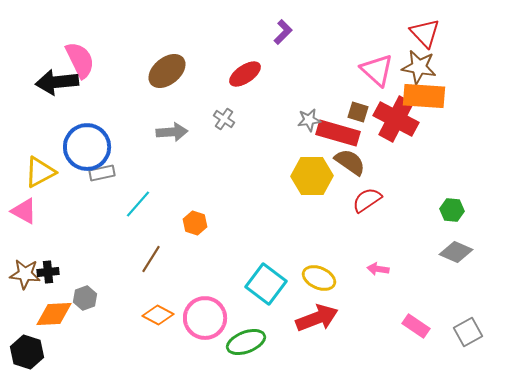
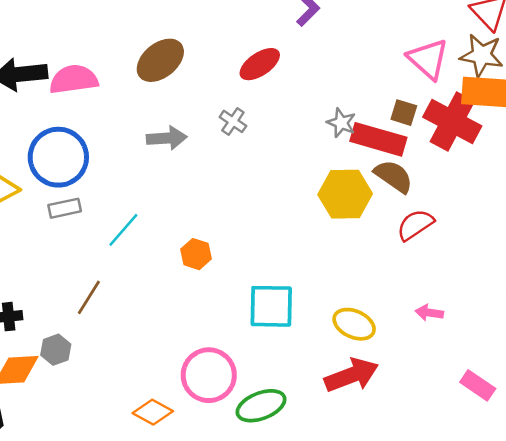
pink semicircle: (80, 60) -> (74, 79), moved, turned -72
gray star: (309, 120) -> (341, 123), turned 30
gray rectangle: (102, 173) -> (65, 208), moved
brown line: (151, 259) -> (89, 297), moved
cyan square: (266, 284) -> (271, 306), moved, turned -36
orange diamond: (158, 315) -> (153, 412), moved

